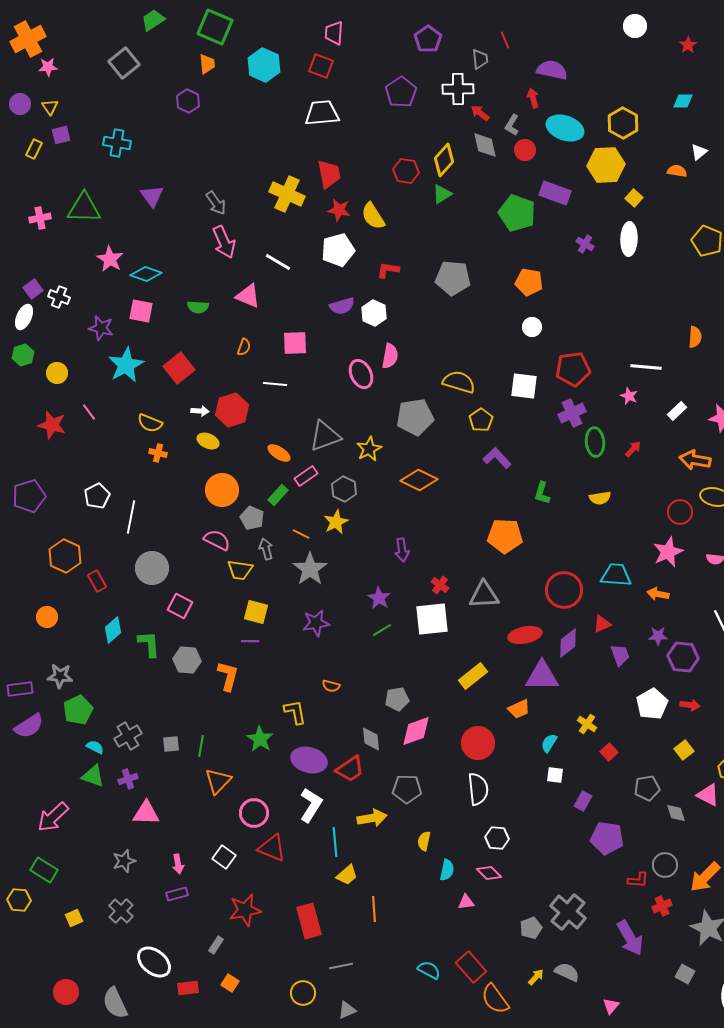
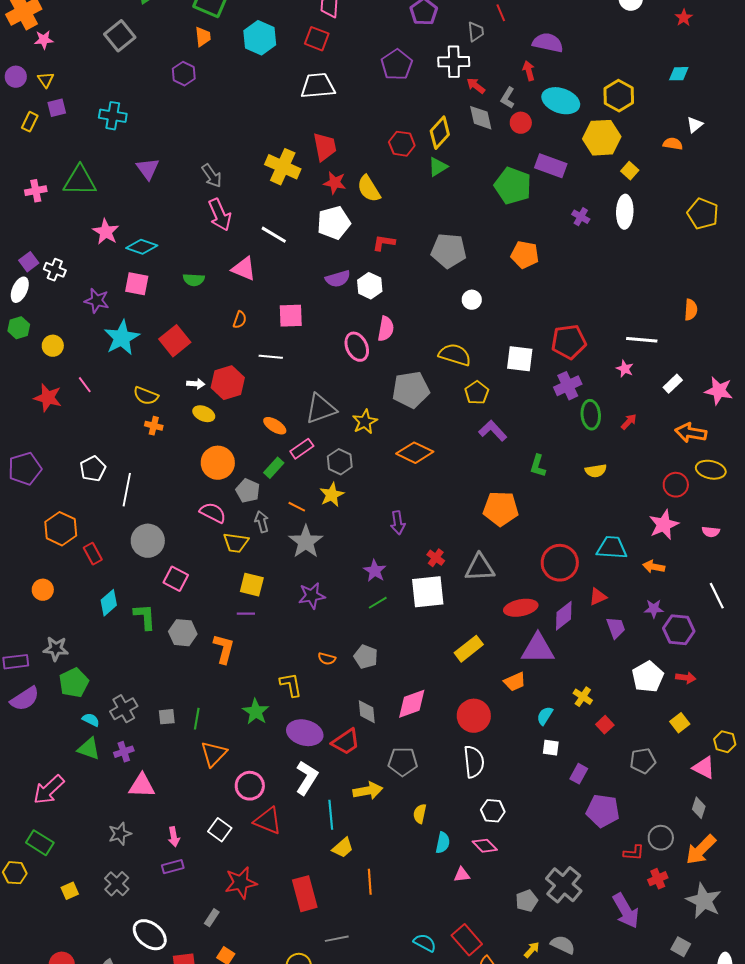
white circle: (532, 327) -> (472, 300), moved
gray pentagon: (397, 699) -> (366, 657), moved, turned 30
gray diamond: (676, 813) -> (699, 808), moved, turned 35

